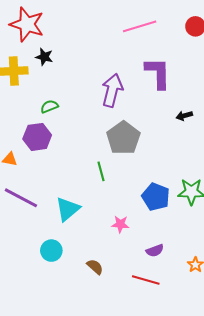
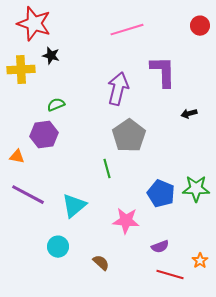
pink line: (140, 26) -> (127, 30), moved
pink star: (120, 224) -> (126, 221), size x1.5
red line: (146, 280) -> (170, 275), moved

